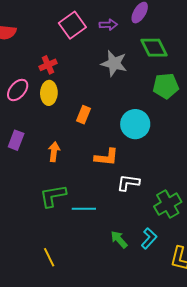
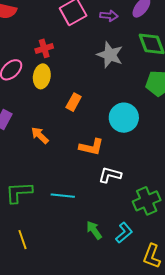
orange arrow: (54, 152) -> (40, 135), turned -60
green L-shape: (53, 196) -> (19, 192), moved

